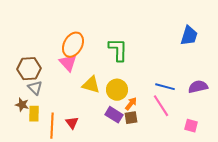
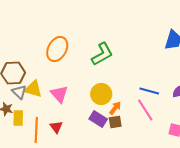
green L-shape: (118, 50) -> (102, 54), turned 60
pink triangle: (68, 63) -> (59, 94), moved
yellow triangle: (91, 85) -> (33, 89), moved

